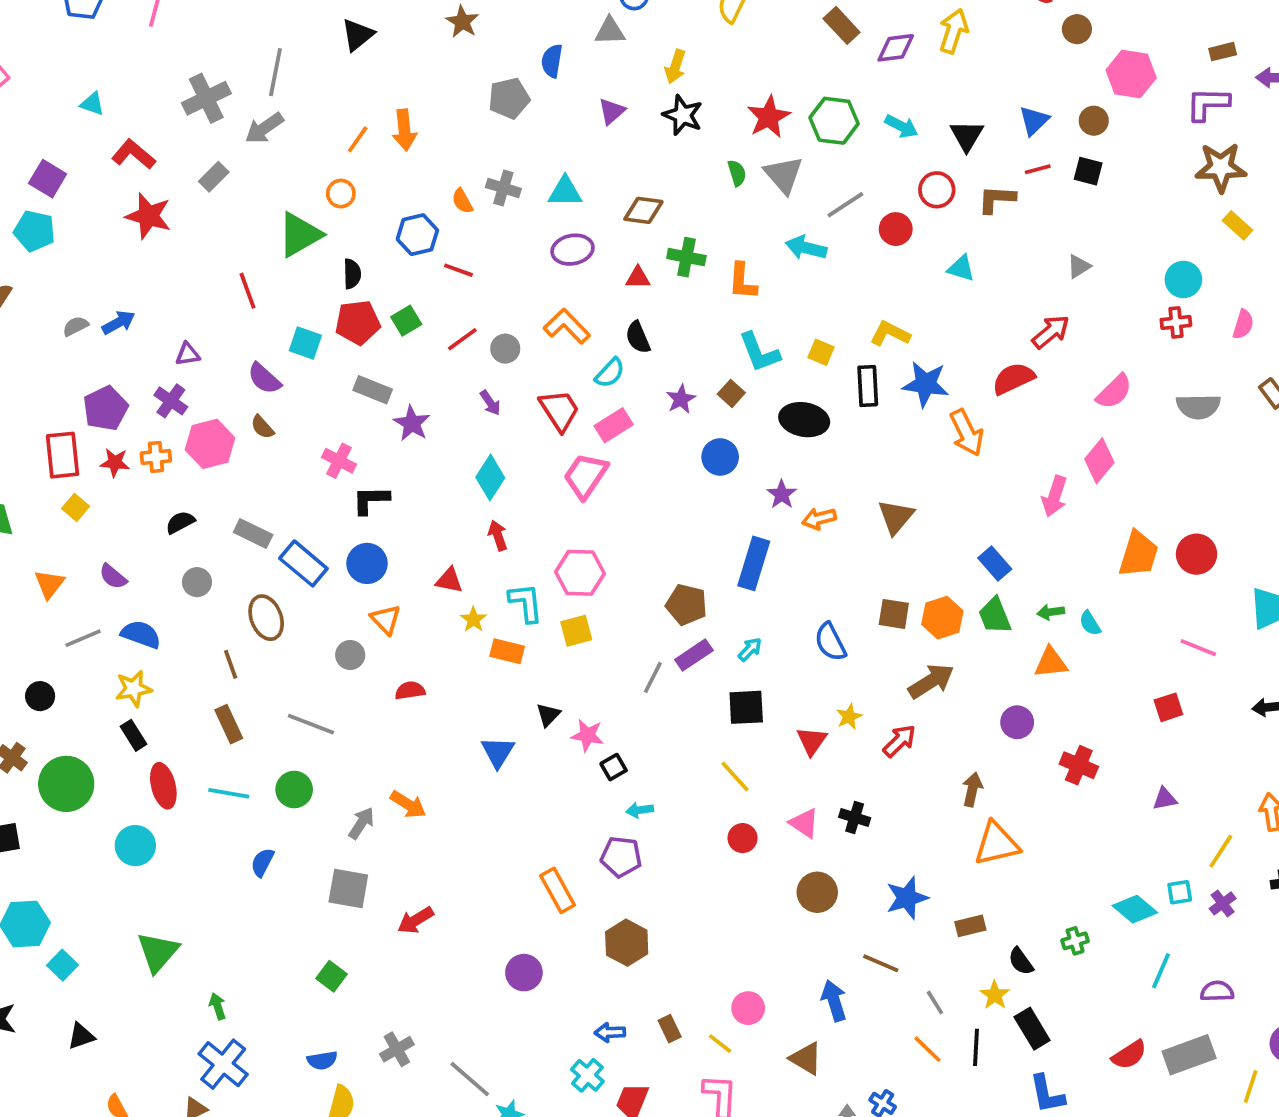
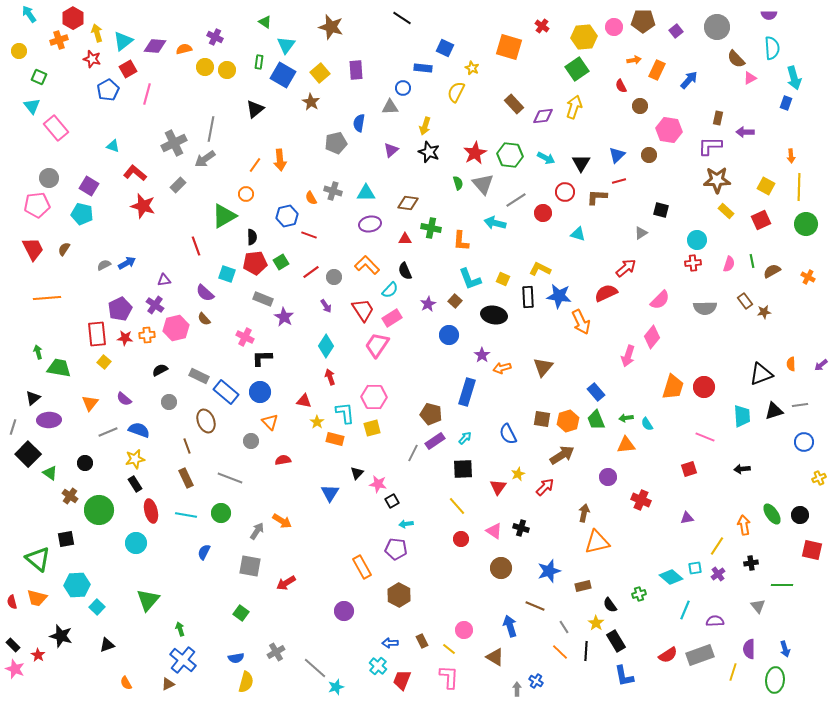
brown rectangle: (1223, 52) -> (718, 118), turned -64
black square: (1088, 171) -> (661, 210), moved

